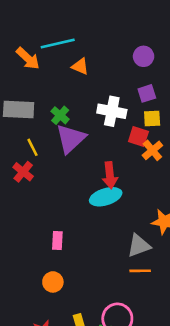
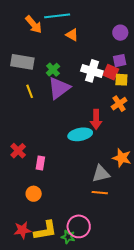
red square: (138, 136) -> (111, 72), moved
red cross: (23, 172) -> (18, 151), moved
red arrow: (110, 175) -> (96, 119), moved

